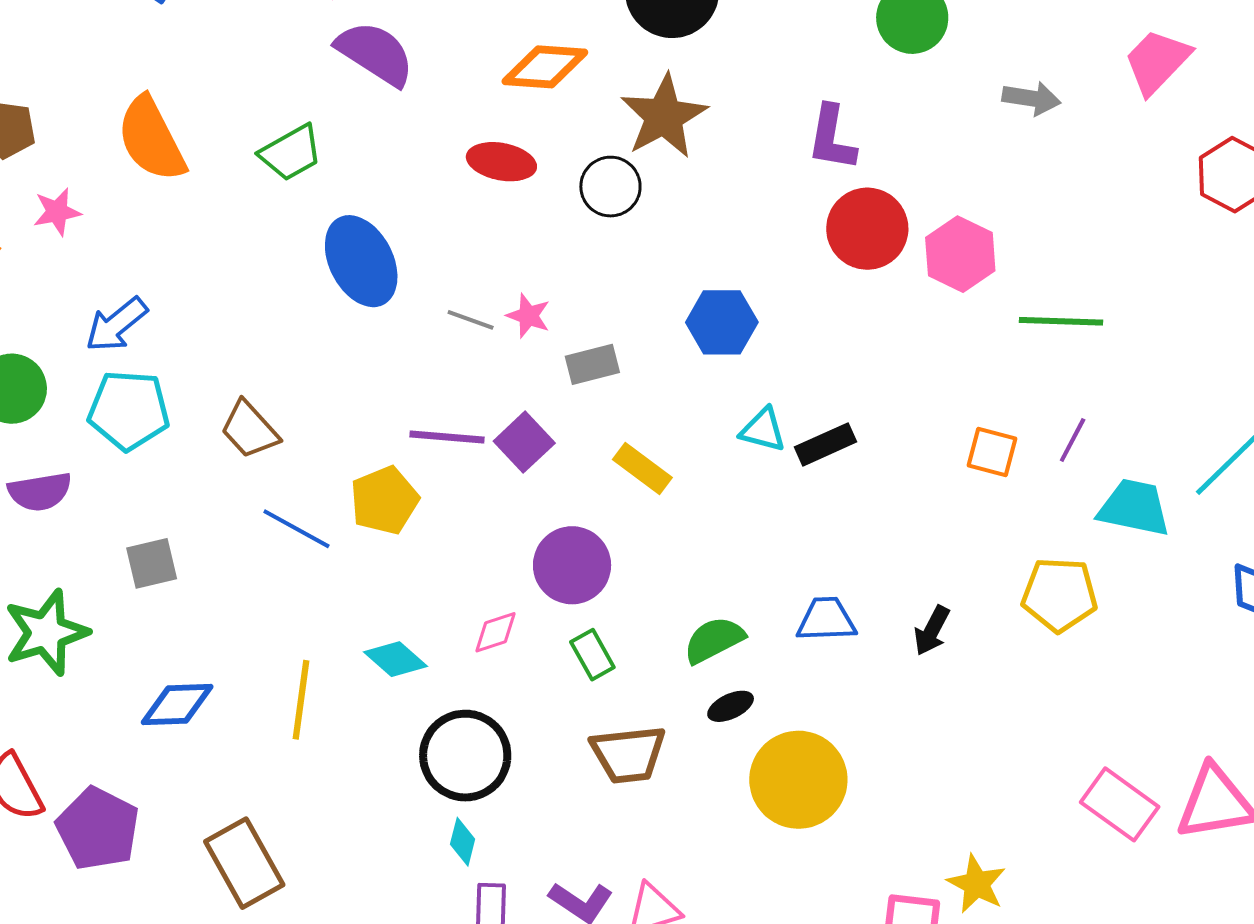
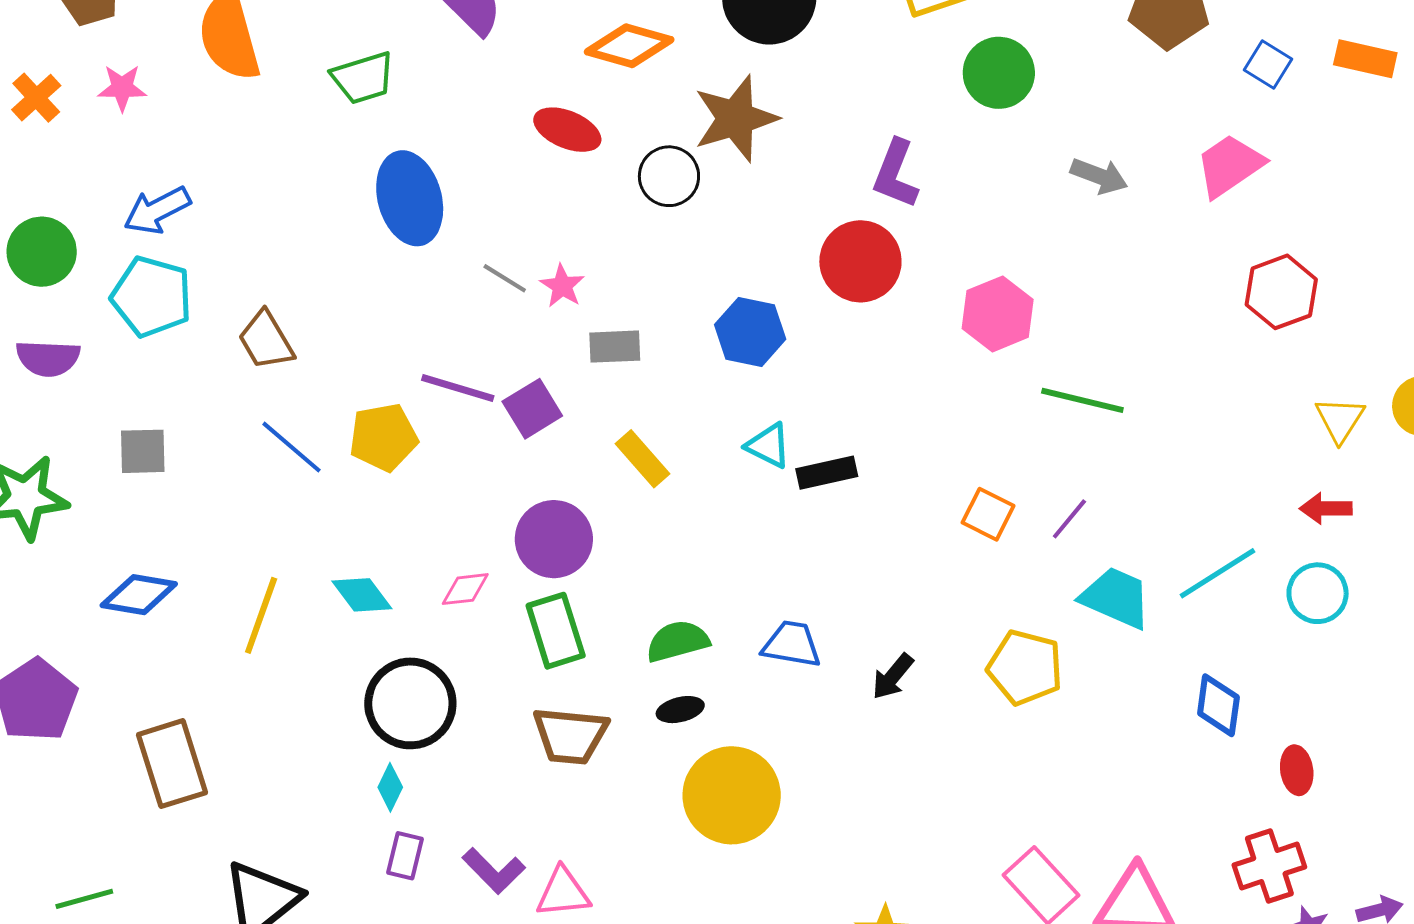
red circle: (867, 229) -> (860, 261), moved
green rectangle: (592, 655) -> (556, 631), size x1.5

